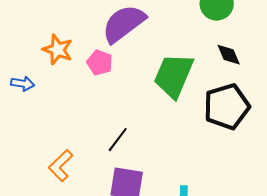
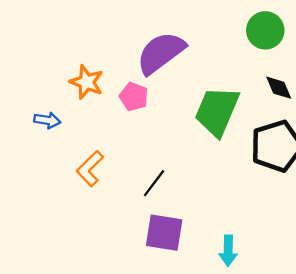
orange L-shape: (61, 166) -> (90, 169), moved

